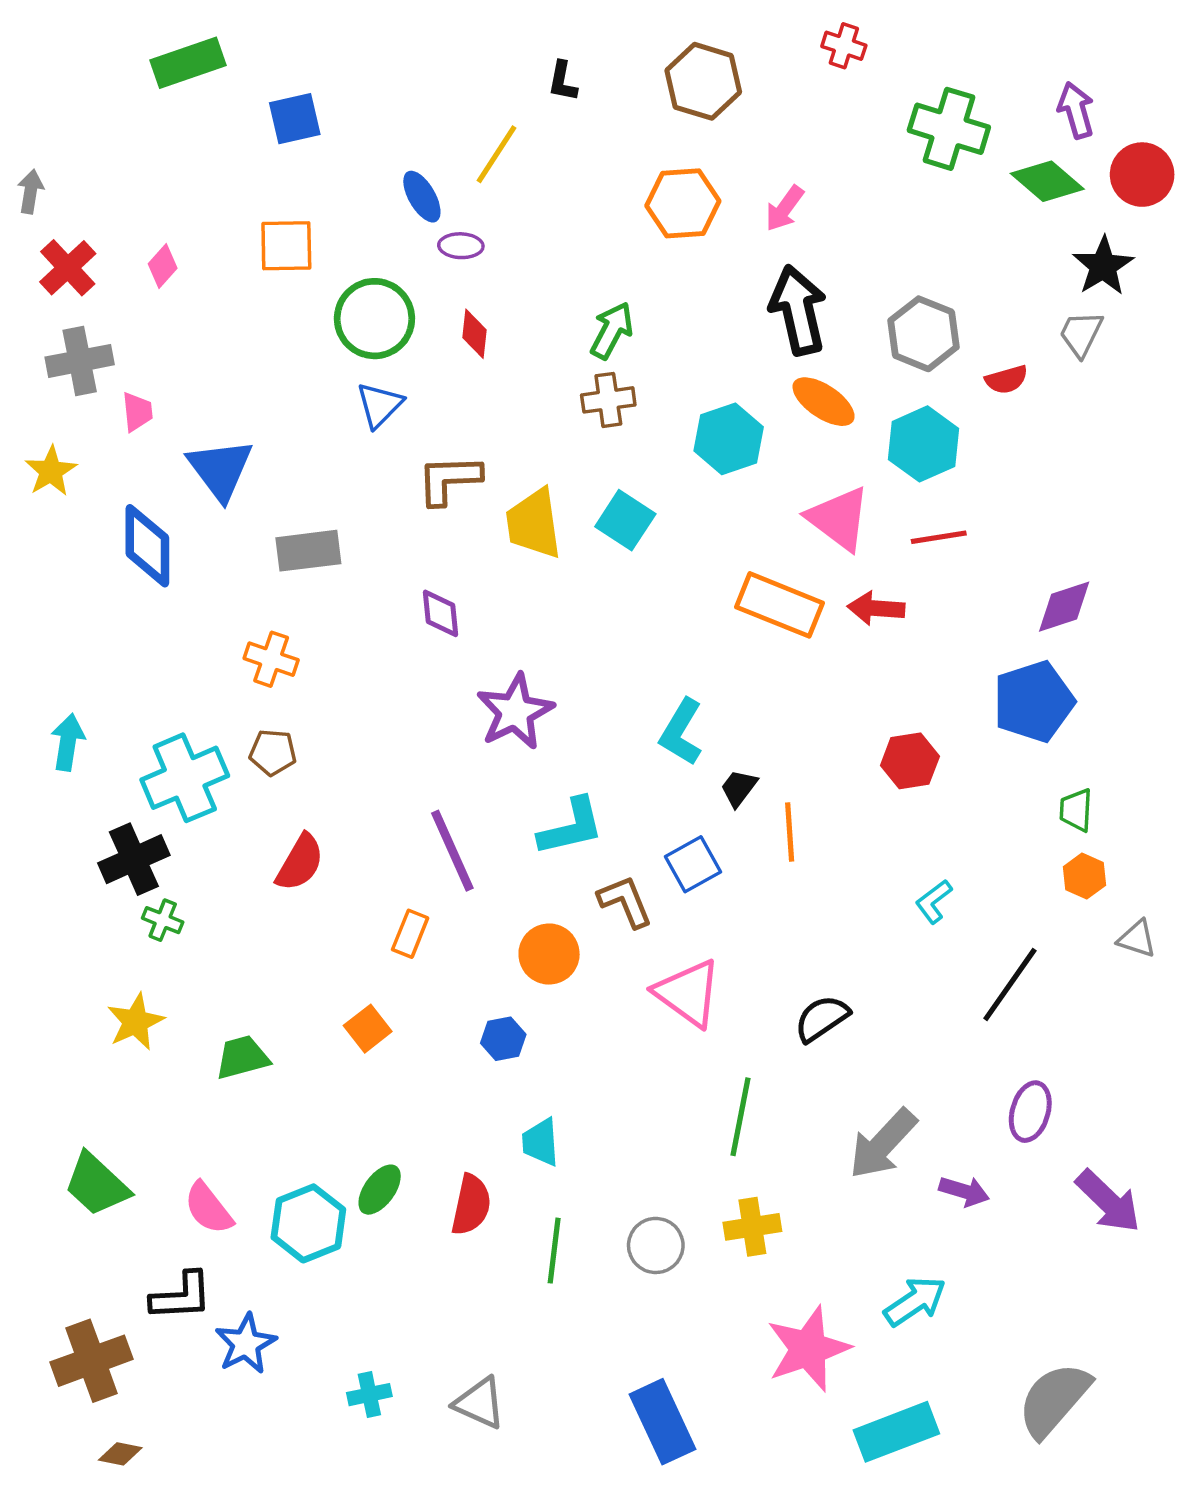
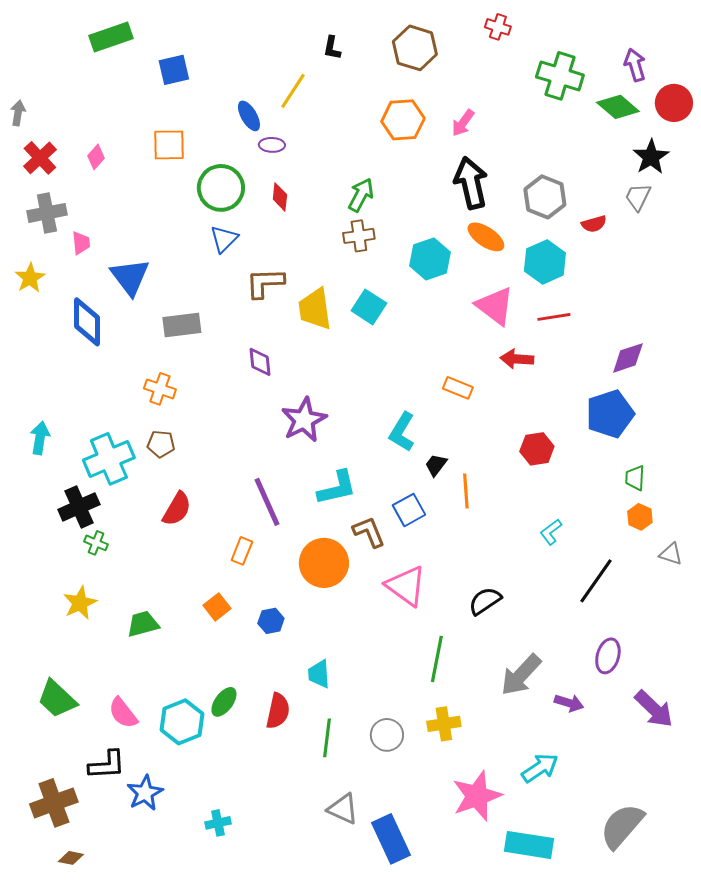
orange rectangle: (779, 605) -> (458, 388), moved, size x0.6
orange circle: (549, 954) -> (324, 563), size x1.4
blue hexagon: (503, 1039) -> (271, 621), moved
gray triangle: (480, 1403) -> (343, 809), moved
cyan rectangle: (896, 1432) -> (529, 845), turned 30

